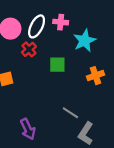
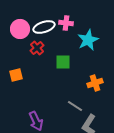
white ellipse: (37, 26) -> (44, 27), turned 45
orange cross: (96, 76) -> (95, 83), moved

